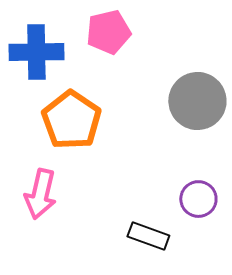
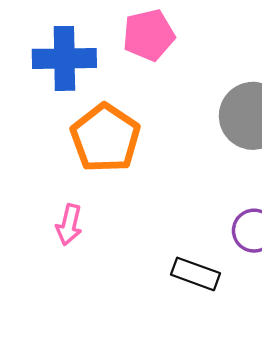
pink arrow: (40, 194) -> (69, 225), size x0.7

